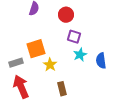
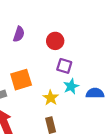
blue semicircle: (101, 61) -> (95, 93), turned 98
yellow star: (50, 65) -> (51, 98), moved

